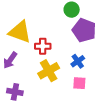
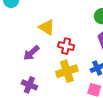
yellow triangle: (20, 32) -> (47, 27), size x0.7

